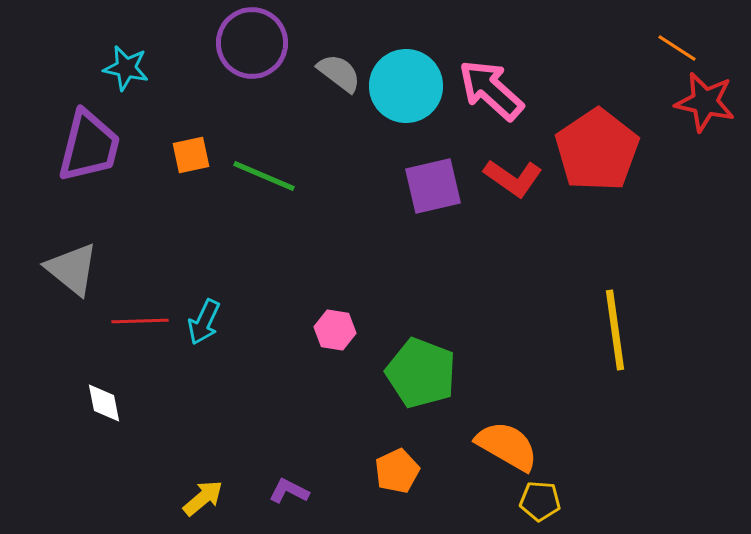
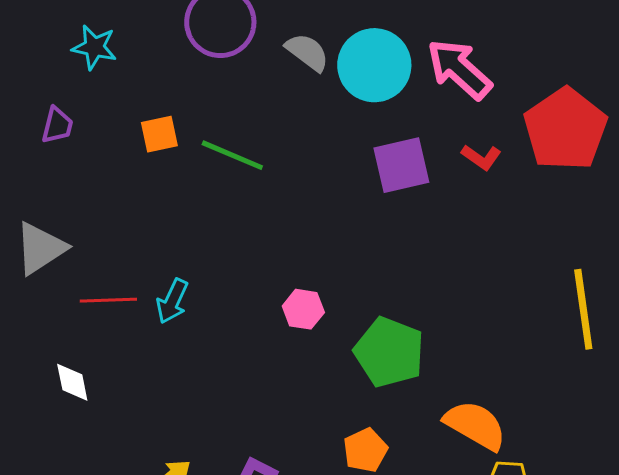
purple trapezoid: (89, 146) -> (57, 125), size x0.5
red L-shape: (513, 178) -> (481, 157), size x0.7
gray triangle: (72, 269) -> (40, 248), turned 48

